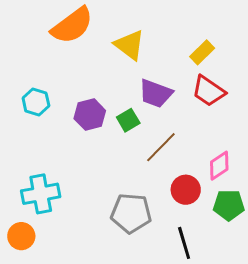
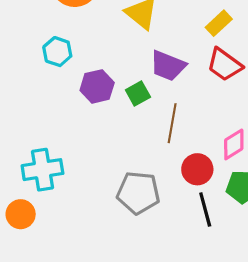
cyan hexagon: (36, 102) -> (57, 52), moved
brown line: (161, 147) -> (172, 123), turned -36
black line: (184, 243) -> (205, 210), moved

